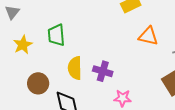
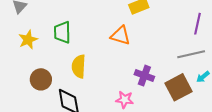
orange triangle: (148, 36) -> (120, 36), moved
purple cross: (103, 71) -> (144, 76), moved

